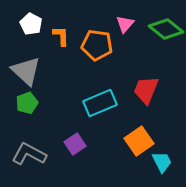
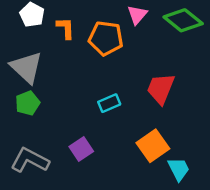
cyan rectangle: (100, 103) -> (109, 103), size x0.6

